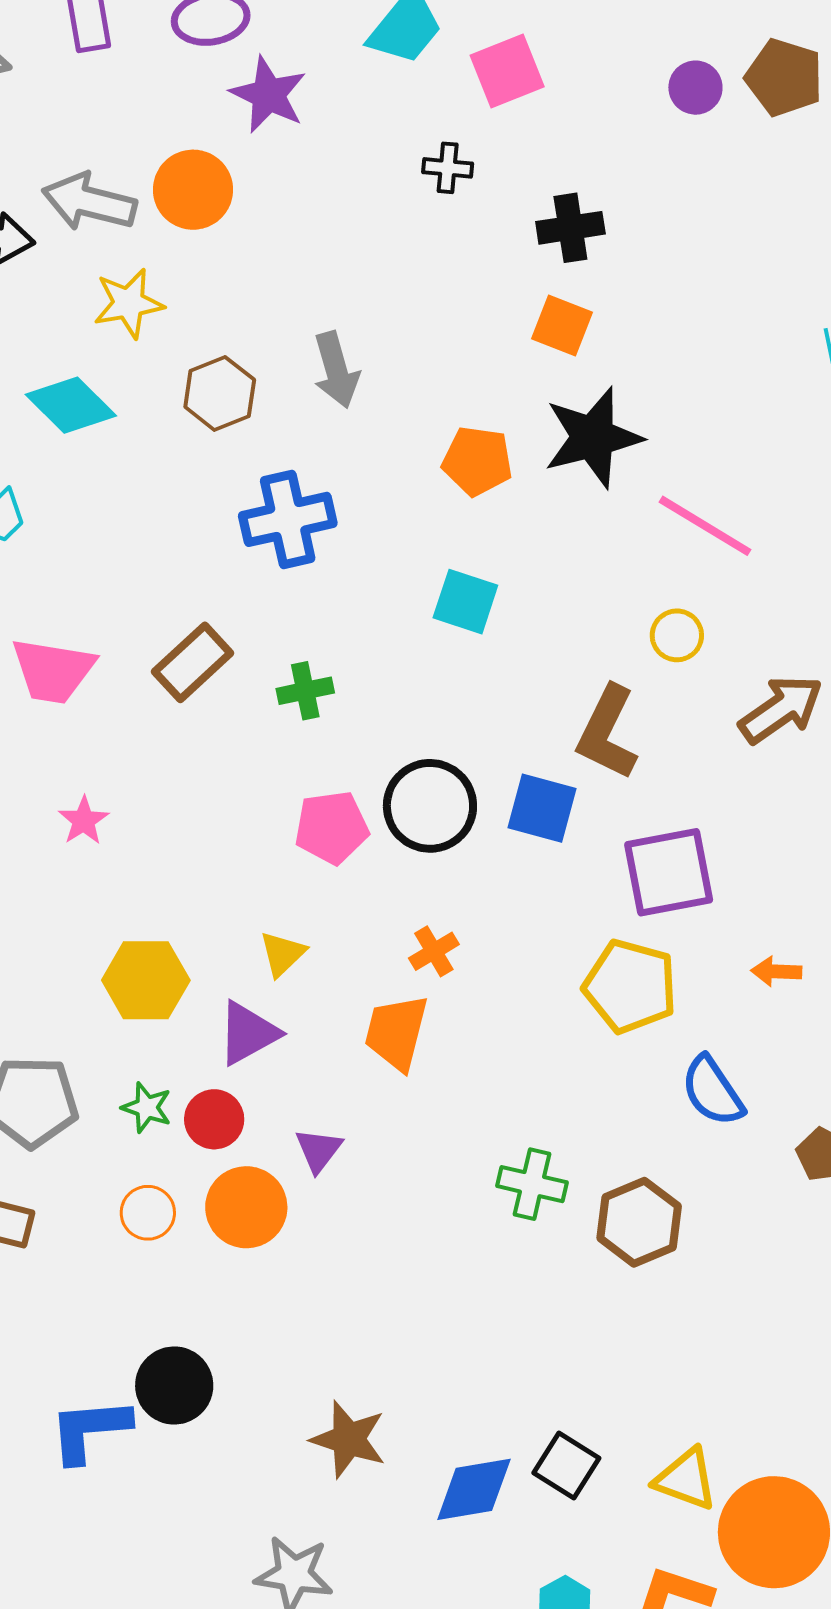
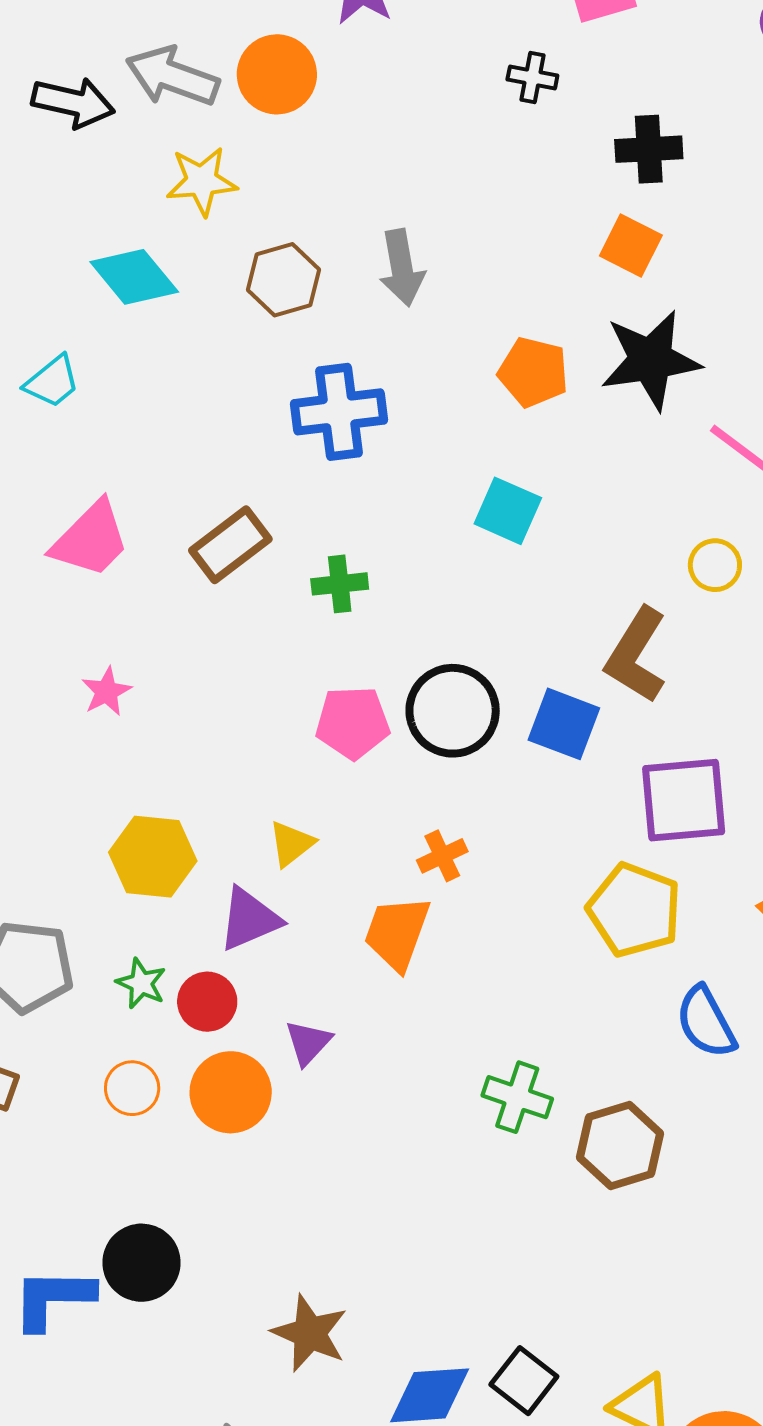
pink trapezoid: (53, 671) -> (91, 539), turned -60

